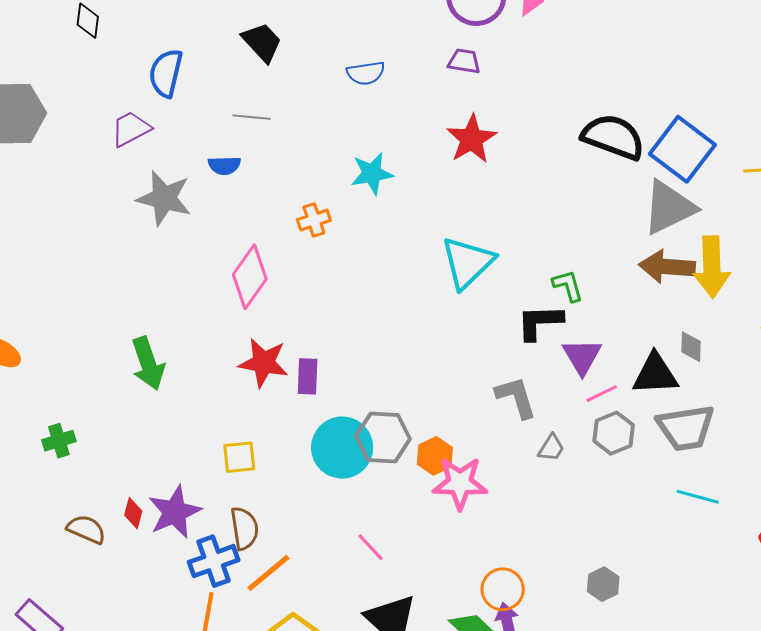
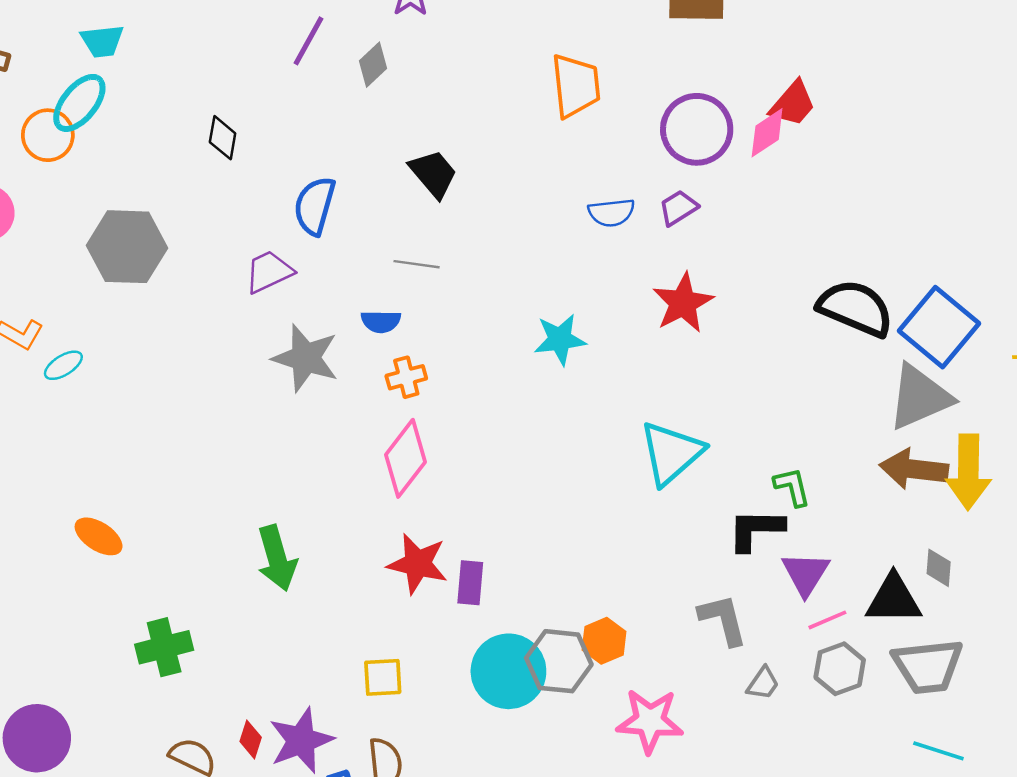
purple trapezoid: (464, 61) -> (678, 208), turned -44
blue semicircle: (366, 73) -> (611, 213), moved
orange cross: (314, 220) -> (406, 377), moved
green cross: (59, 441) -> (164, 647), size x1.4
orange hexagon: (435, 456) -> (604, 641), moved

